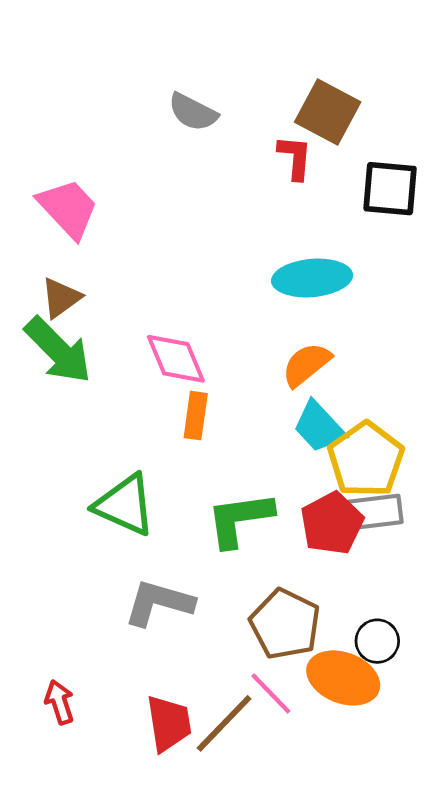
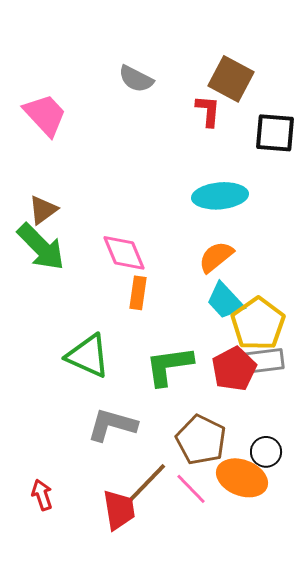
pink trapezoid: (68, 208) -> (45, 115), moved
brown line: (224, 723) -> (146, 484), moved

